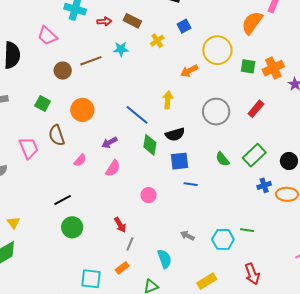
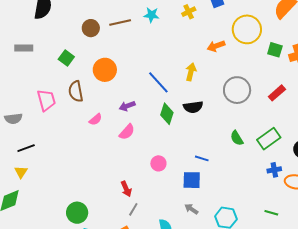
blue square: (179, 161) -> (192, 180), moved
black line: (63, 200) -> (26, 148), moved
green circle: (72, 227) -> (77, 213), moved
green line: (247, 230) -> (271, 213), moved

